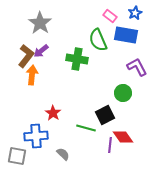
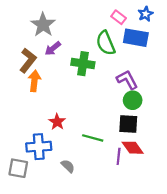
purple arrow: (41, 51) -> (53, 48), moved
purple L-shape: (137, 67) -> (127, 80), moved
black square: (105, 115) -> (128, 124), moved, turned 30

